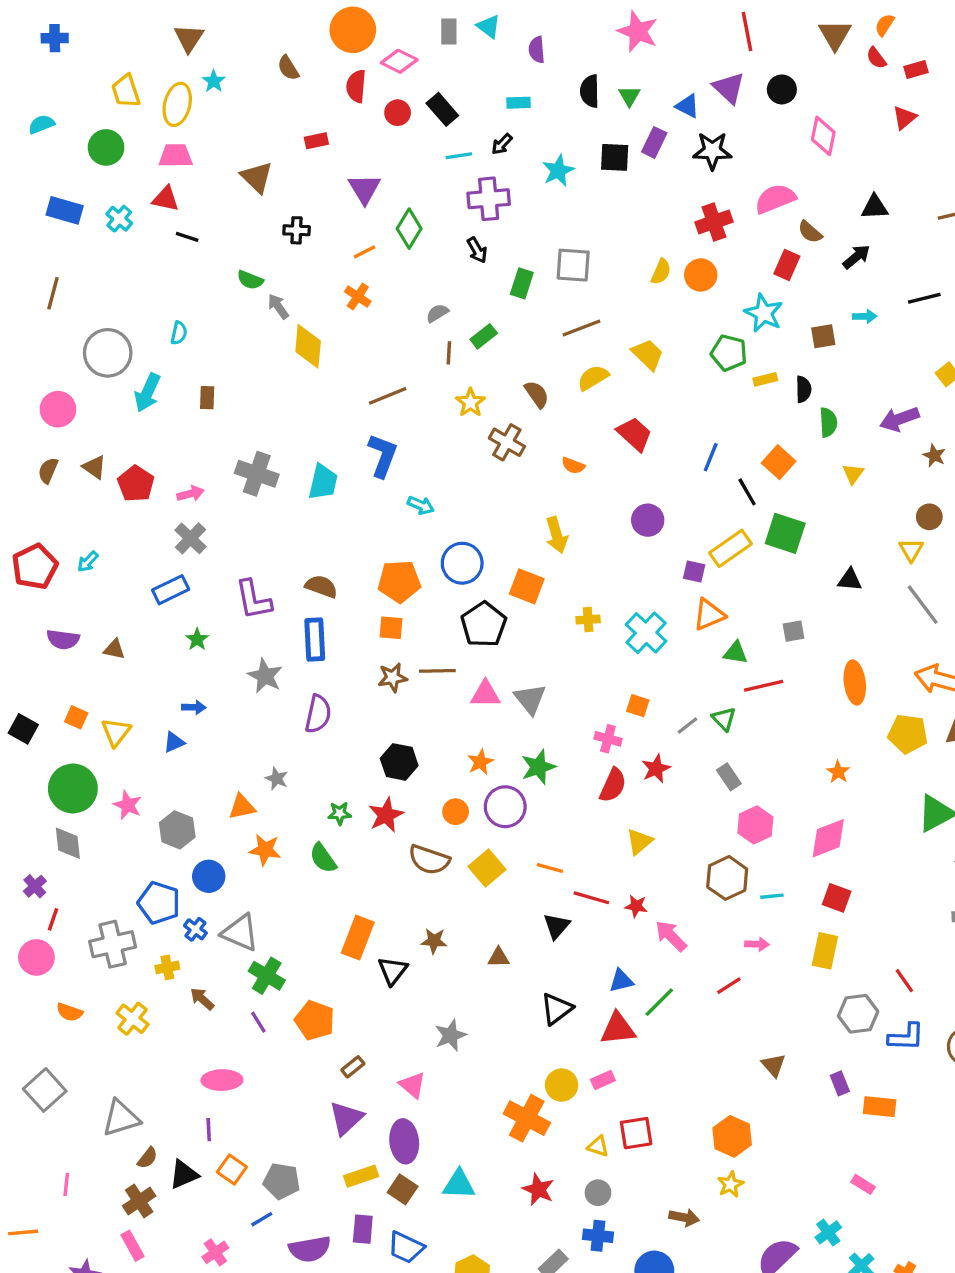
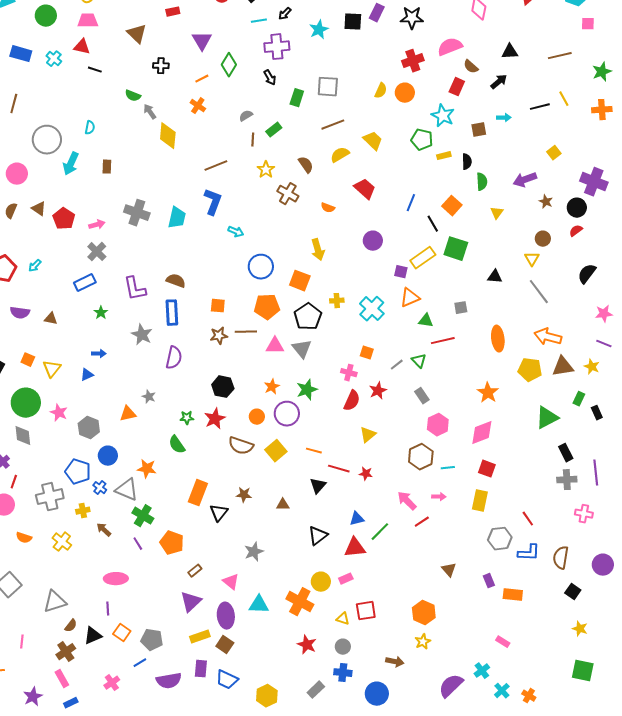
orange pentagon: (399, 581) -> (267, 307), moved
black pentagon: (484, 625) -> (308, 317), moved
orange star: (838, 772) -> (488, 393), size x1.5
orange star: (265, 850) -> (147, 469), moved
pink arrow: (671, 936) -> (407, 501), moved
cyan triangle: (459, 1184) -> (259, 605), moved

